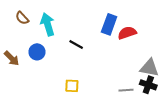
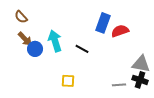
cyan arrow: (48, 24) -> (55, 41), moved
black line: (76, 45) -> (82, 49), moved
brown arrow: (12, 58) -> (25, 39), moved

